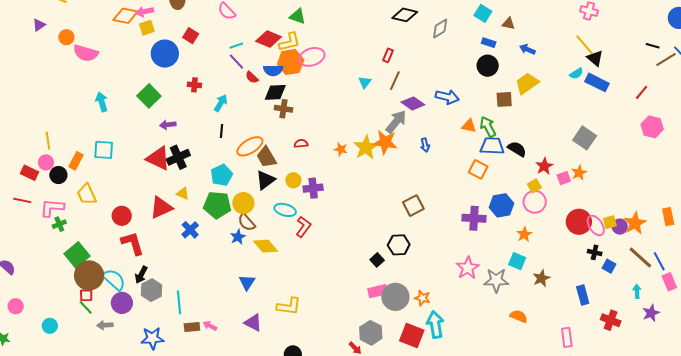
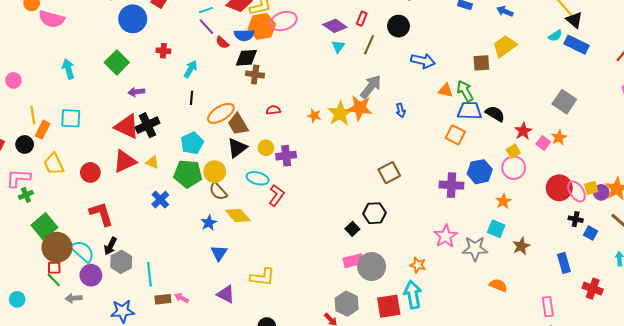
black circle: (488, 66) -> (398, 26), moved
purple diamond: (413, 103) -> (335, 26), moved
yellow line: (48, 141) -> (33, 115), moved
pink circle: (46, 162) -> (13, 80), moved
pink square: (564, 178) -> (543, 143), turned -32
red triangle: (161, 208) -> (125, 161), moved
red circle: (122, 216) -> (90, 172), moved
blue star: (238, 237) -> (209, 223), moved
orange star: (422, 298) -> (418, 265), moved
red square: (412, 336) -> (389, 306), turned -30

